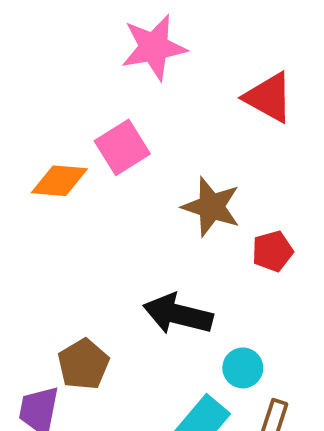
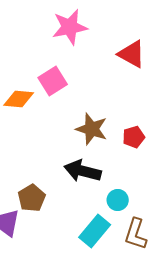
brown star: (211, 207) -> (92, 129), moved

